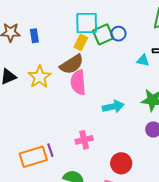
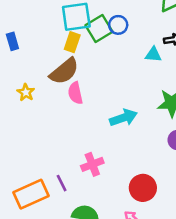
yellow star: (40, 77) -> (26, 92), size x0.6
pink semicircle: (78, 82) -> (75, 93), size x0.7
purple line: (50, 150) -> (62, 183), moved

